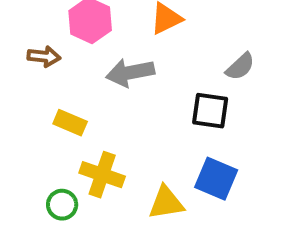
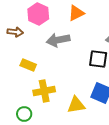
yellow cross: (102, 175) -> (44, 91), turned -30
green circle: (62, 205) -> (24, 114), moved

